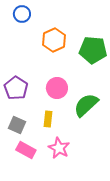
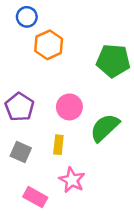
orange hexagon: (54, 40) -> (49, 45), moved
pink rectangle: (26, 150) -> (35, 197), moved

